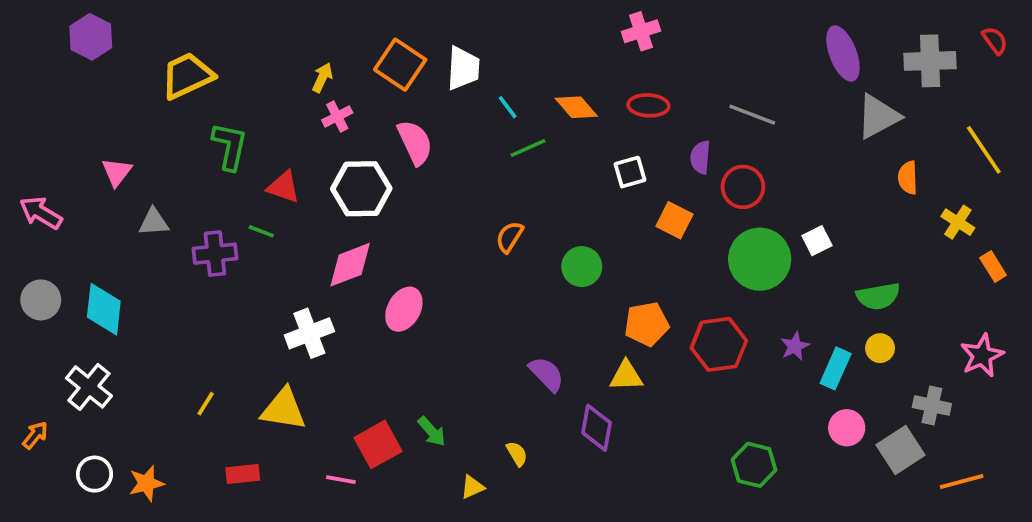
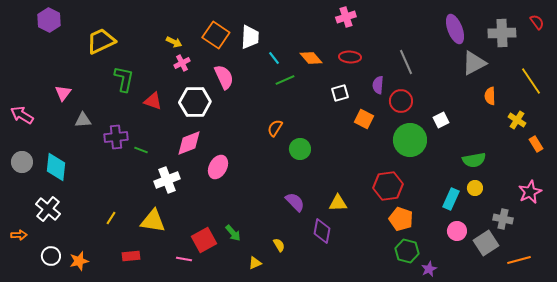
yellow arrow: (322, 78) -> (174, 42), turned 91
gray line: (752, 115) -> (406, 62), turned 45
green line: (261, 231) -> (141, 150), moved
white square: (817, 241) -> (441, 120), moved
green circle: (582, 267) -> (300, 149), moved
orange pentagon: (647, 324) -> (401, 219), moved, turned 30
purple star: (795, 346) -> (429, 269), moved
orange arrow: (35, 435) -> (19, 235), turned 49

